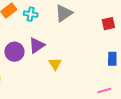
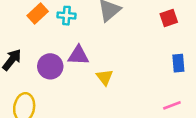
purple triangle: (37, 45) -> (78, 55), turned 42

